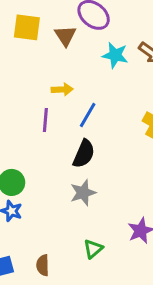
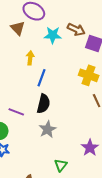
yellow arrow: (62, 90) -> (30, 58), moved, turned -72
purple line: (45, 120) -> (16, 112), moved, turned -63

